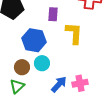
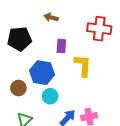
brown circle: (22, 67) -> (18, 88), moved

